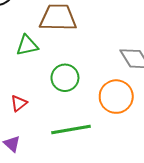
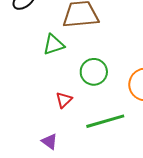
red triangle: (19, 103) -> (64, 100), moved

